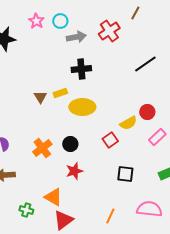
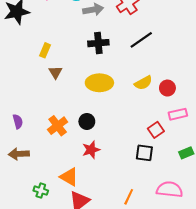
black line: (145, 64) -> (141, 40), moved
yellow rectangle: (60, 93) -> (45, 50), moved, turned -48
yellow semicircle: (128, 123) -> (143, 83), moved
pink rectangle: (157, 137) -> (178, 114), turned 30
red square: (110, 140) -> (156, 130), moved

